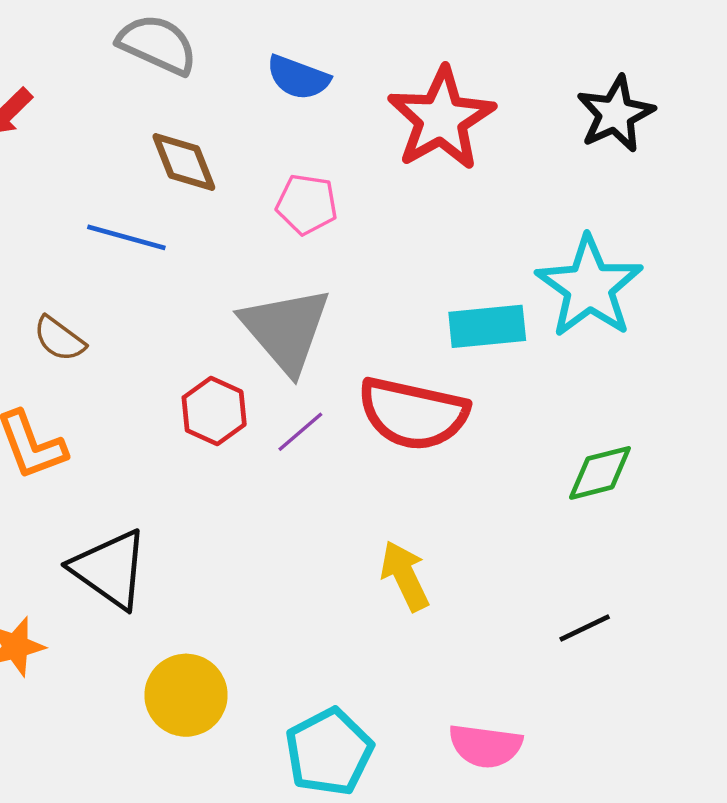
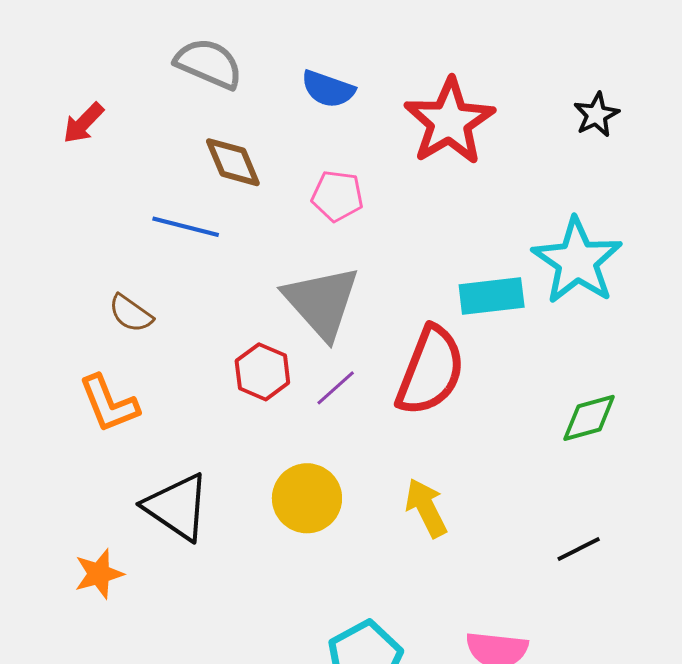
black star: (615, 114) -> (596, 115), size x0.7
red semicircle: (413, 414) -> (430, 371), turned -80
yellow circle: (186, 695) -> (307, 498), moved

